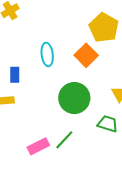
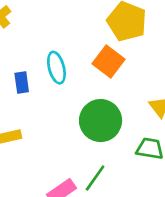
blue rectangle: (15, 75) -> (22, 82), moved

